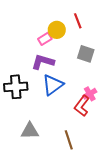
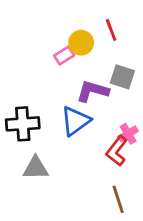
purple L-shape: (43, 62) -> (93, 91), moved
gray triangle: (30, 131) -> (36, 168), moved
brown line: (69, 140) -> (118, 199), moved

